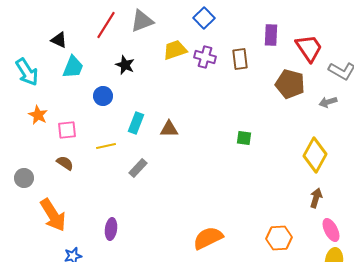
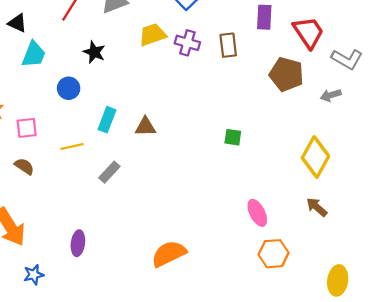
brown arrow: (316, 198) -> (317, 207), turned -66
pink ellipse: (331, 230) -> (257, 213), moved
orange semicircle: (208, 238) -> (169, 254), moved

